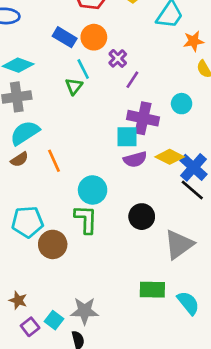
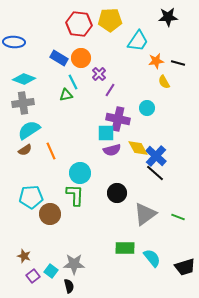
green triangle: (74, 86) -> (66, 95), turned 40
yellow diamond: (170, 157) -> (138, 148), turned 35

